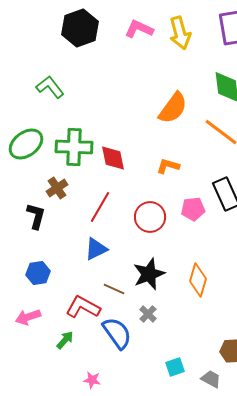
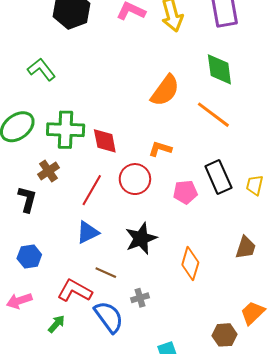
red circle: (150, 217) -> (135, 179), moved
black star: (149, 274) -> (141, 238), moved
gray cross: (148, 314) -> (140, 298), turned 30

